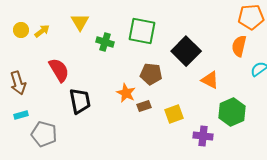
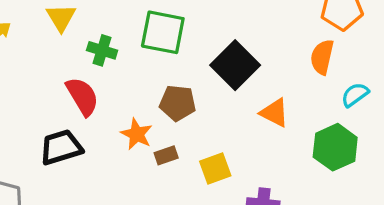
red semicircle: (59, 70) -> (82, 96), moved
black trapezoid: (80, 101) -> (61, 147), turned -96
green hexagon: (232, 112) -> (335, 147), moved

